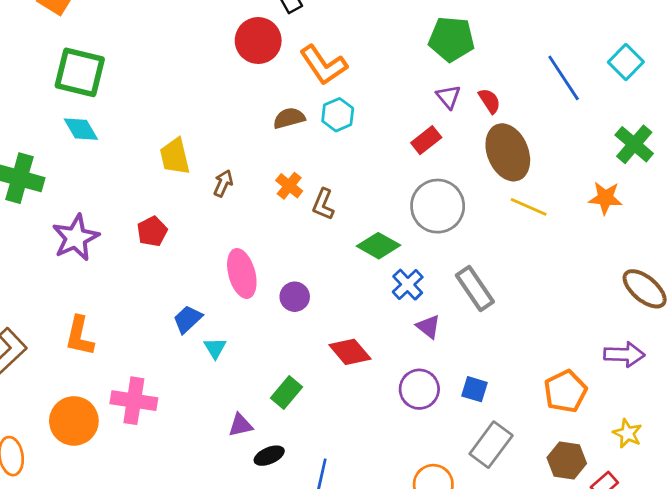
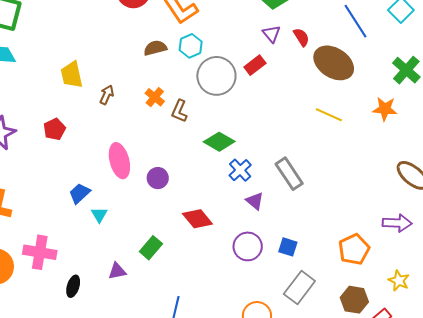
brown ellipse: (508, 152) -> (334, 63), moved, turned -36
gray circle: (438, 206) -> (216, 76), moved
black ellipse: (269, 456) -> (73, 286), moved, turned -50

